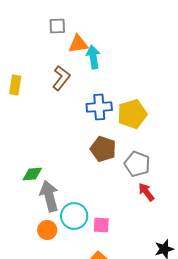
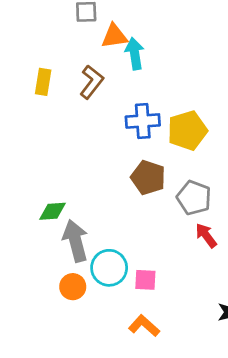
yellow rectangle: (15, 85) -> (43, 82), moved

